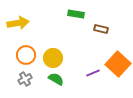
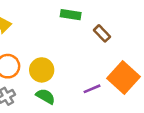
brown rectangle: (101, 29) -> (102, 33), turned 32

